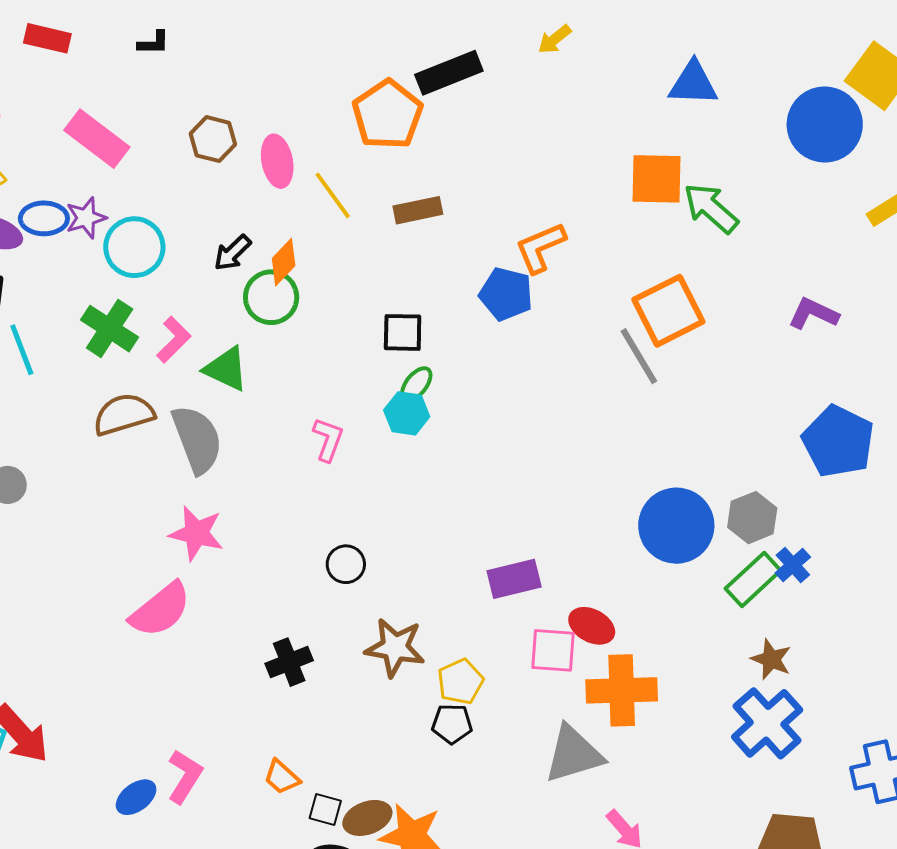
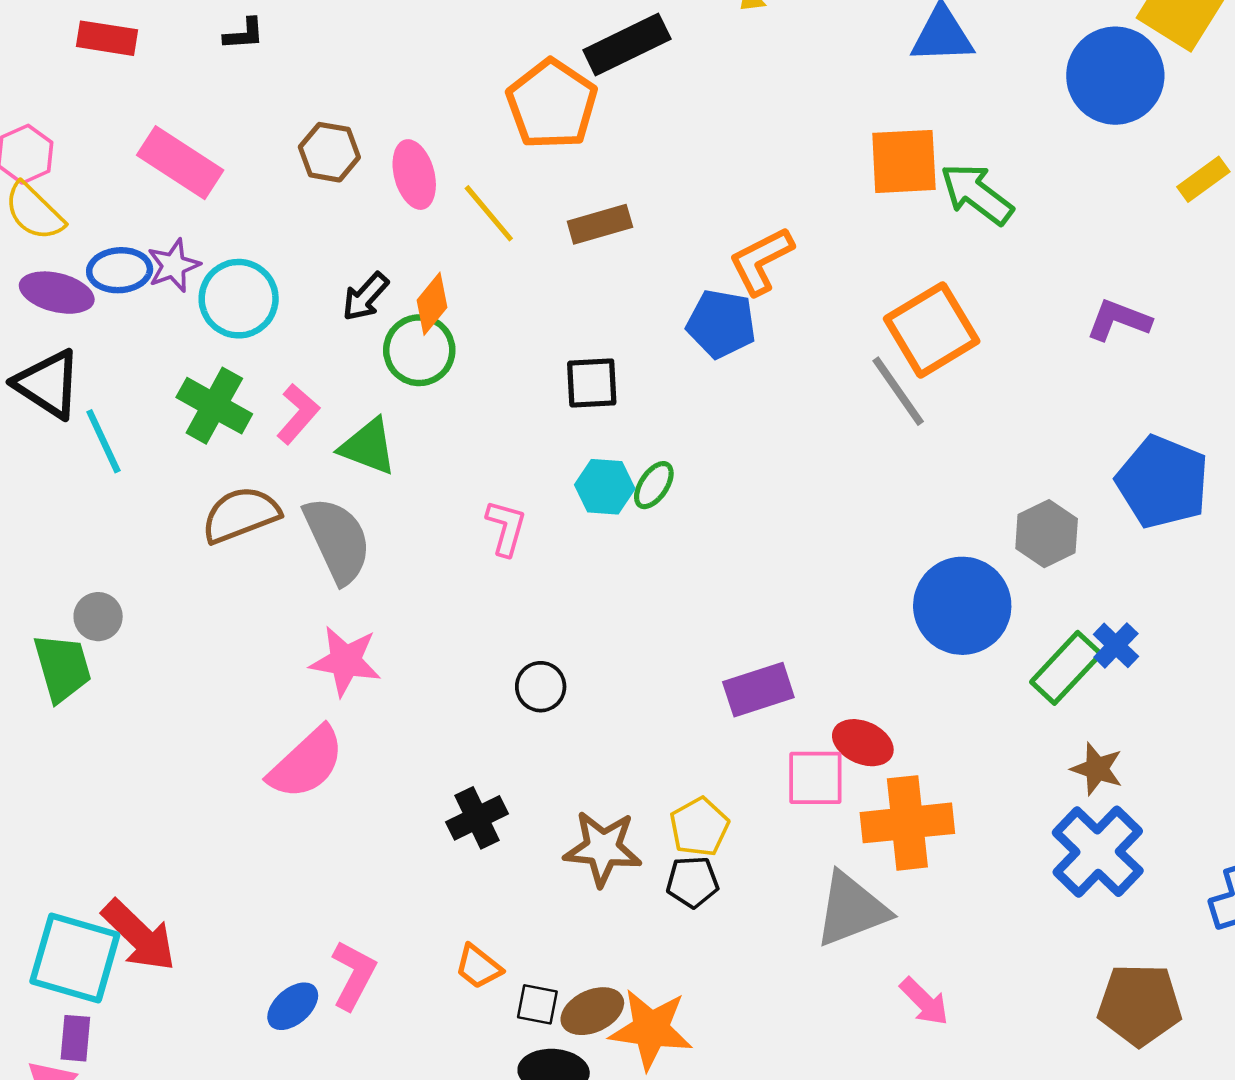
green ellipse: (416, 384) -> (654, 485), moved
gray hexagon: (752, 518) -> (1047, 534), moved
brown star: (395, 648) -> (603, 848), moved

